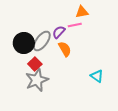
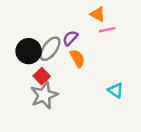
orange triangle: (82, 12) -> (98, 14), turned 40
pink line: (75, 25) -> (107, 30), moved

